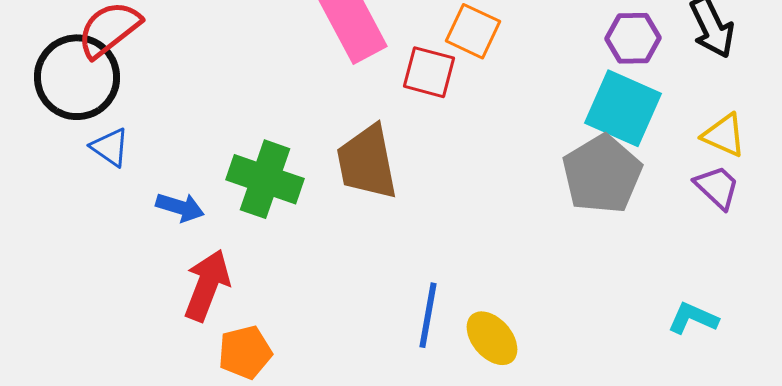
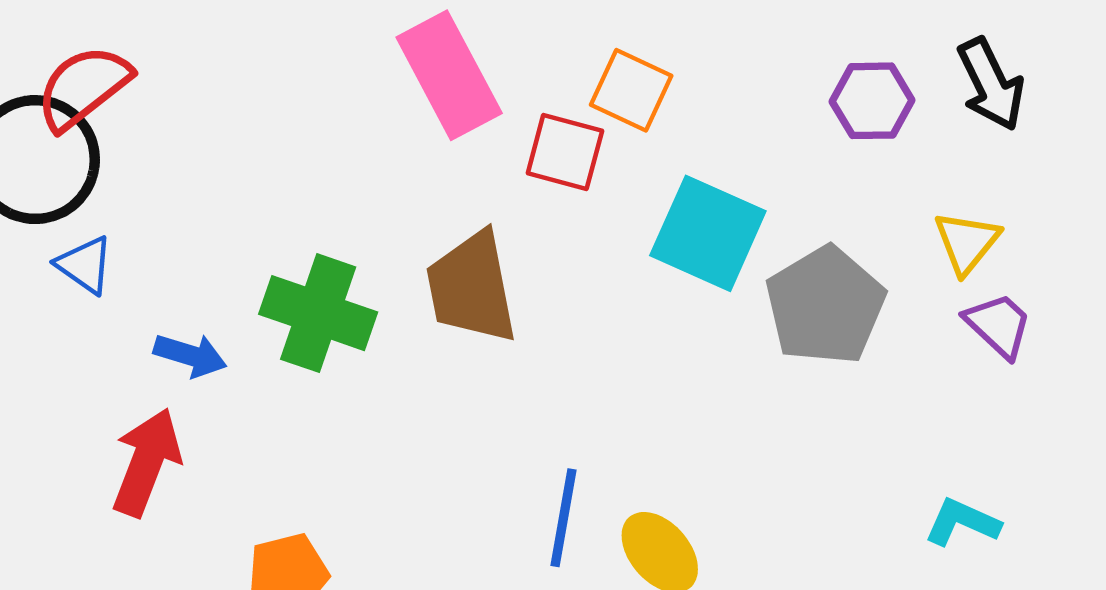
cyan square: (623, 108) -> (708, 233), moved
yellow triangle: (724, 135) -> (967, 242), moved, turned 45
red arrow: (207, 285) -> (147, 462), moved

